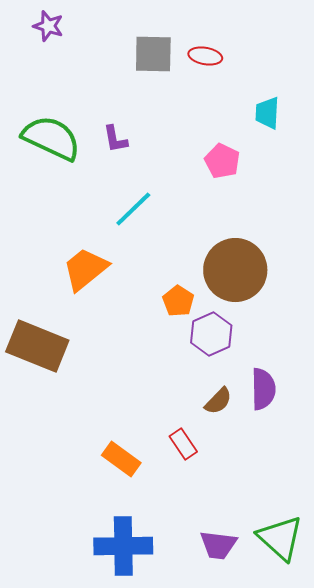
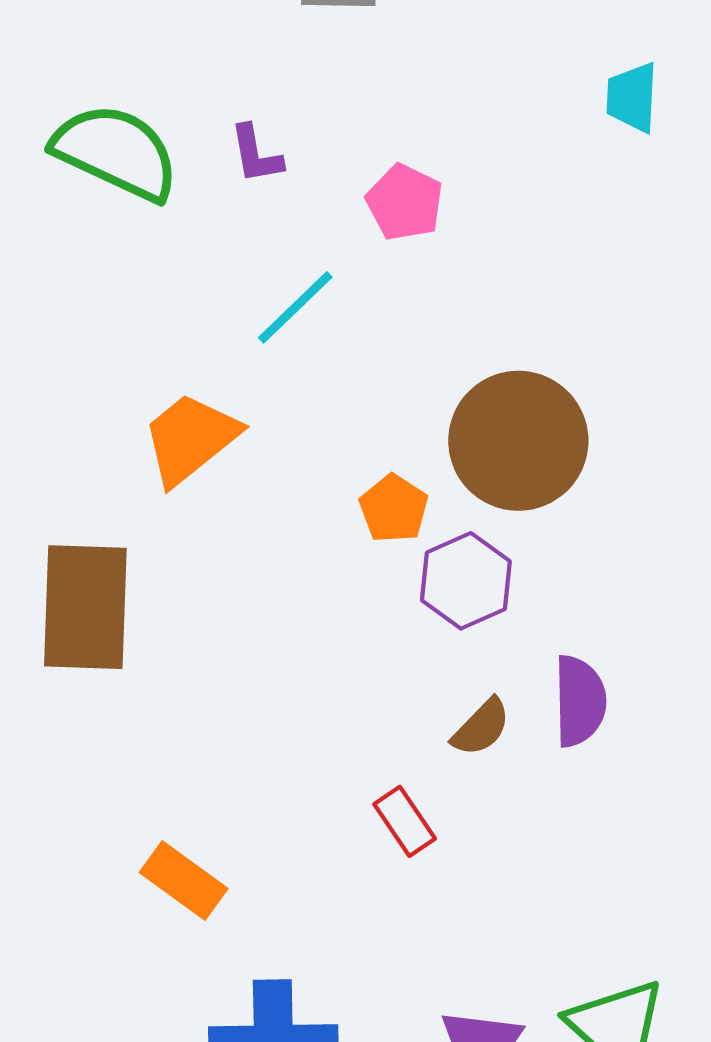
cyan trapezoid: (267, 113) -> (632, 97), moved
pink pentagon: (222, 161) -> (405, 202), moved
brown rectangle: (37, 346) -> (85, 607), turned 70
orange rectangle: (121, 459) -> (184, 880), moved

